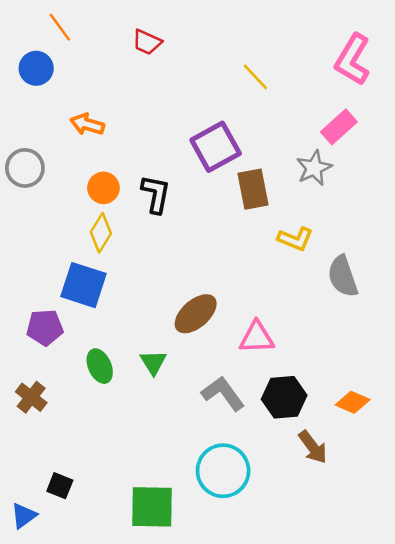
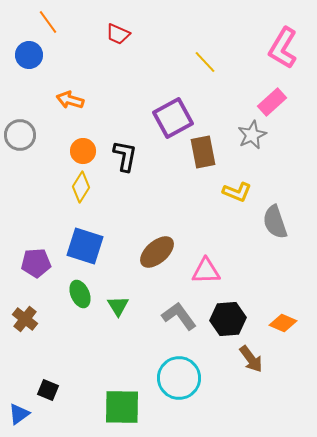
blue square: (83, 285) -> (85, 246), moved
green triangle: (153, 362) -> (118, 306), moved

